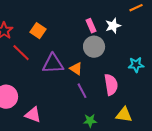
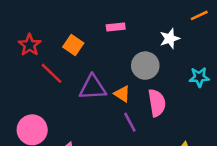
pink rectangle: (91, 26) -> (116, 27), moved, turned -72
cyan star: (136, 65) -> (199, 77), moved
pink semicircle: (111, 85) -> (157, 103), moved

